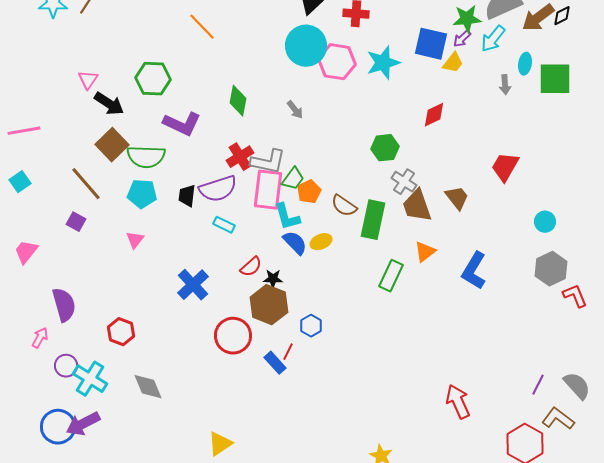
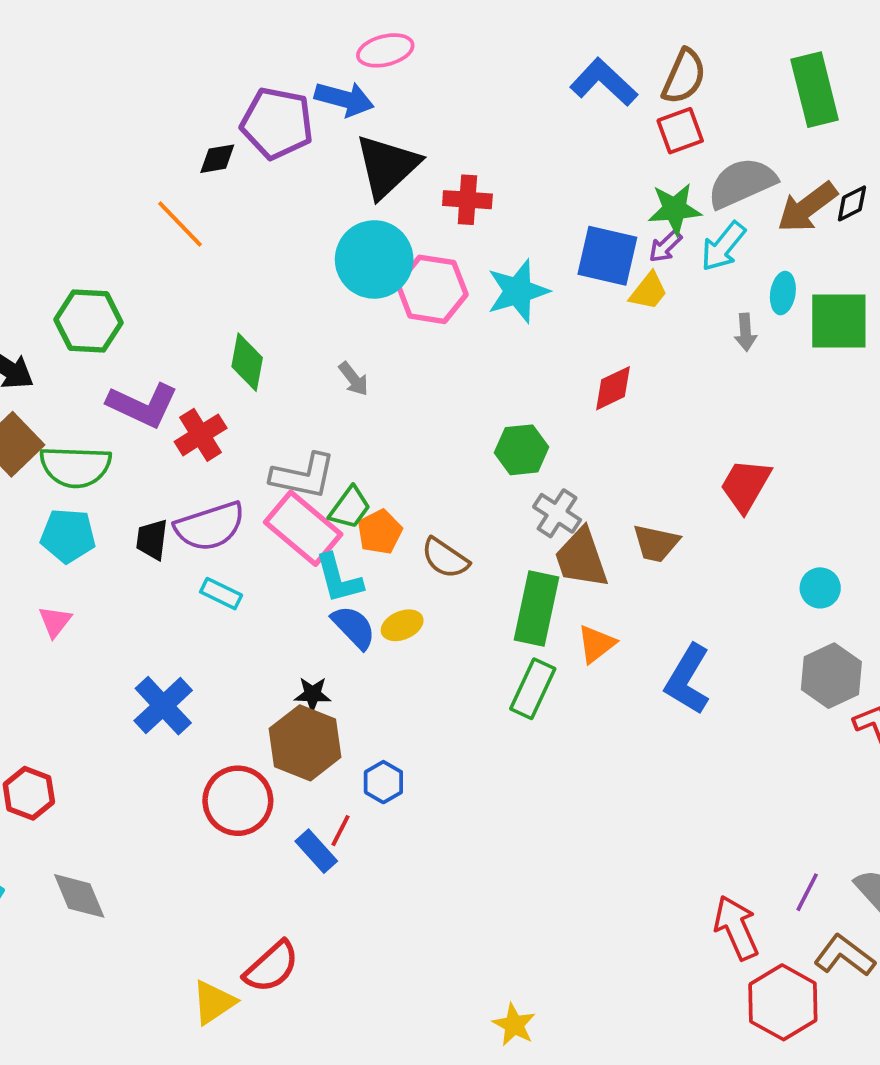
red cross: (240, 157) -> (201, 435), moved
pink rectangle: (268, 190) -> (303, 528), turned -57
brown trapezoid: (457, 198) -> (656, 543), turned 140
green rectangle: (373, 220) -> (536, 608), moved
red semicircle: (251, 267) -> (271, 967), moved, size x1.4
red arrow: (458, 402) -> (736, 928), moved

